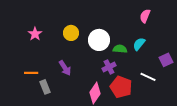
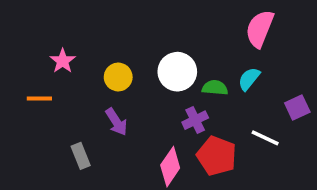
pink semicircle: (145, 16) -> (260, 29), size x1.5
yellow circle: (71, 33) -> (118, 77), moved
orange line: (31, 73) -> (39, 99), moved

